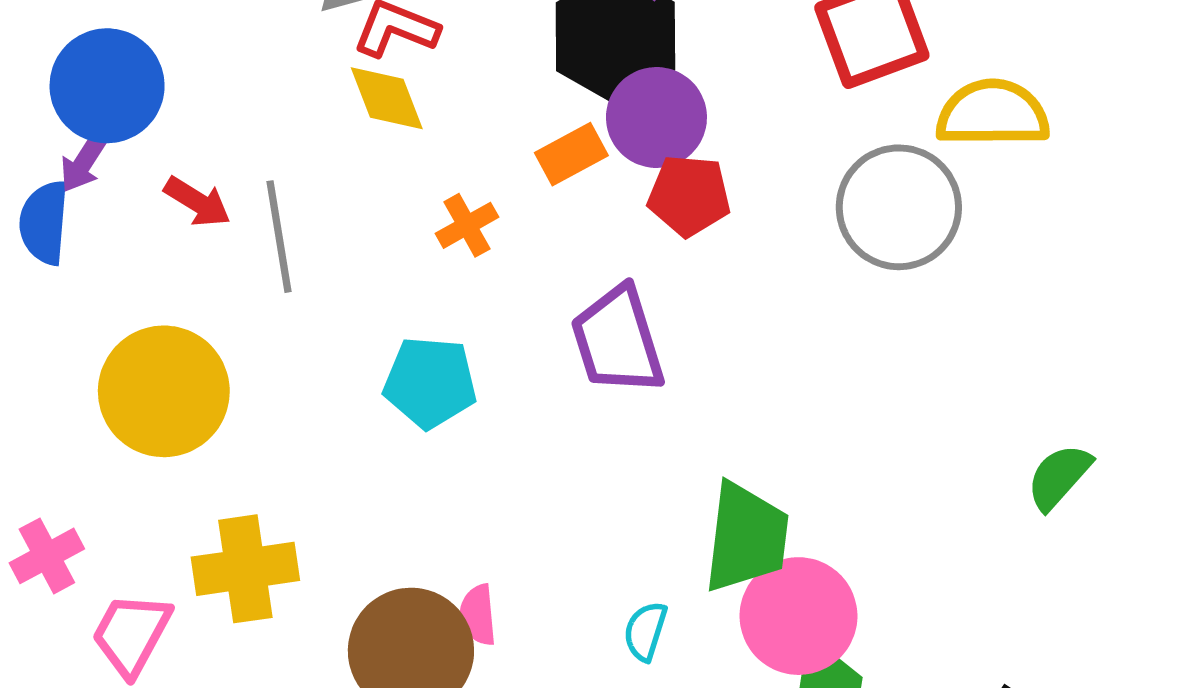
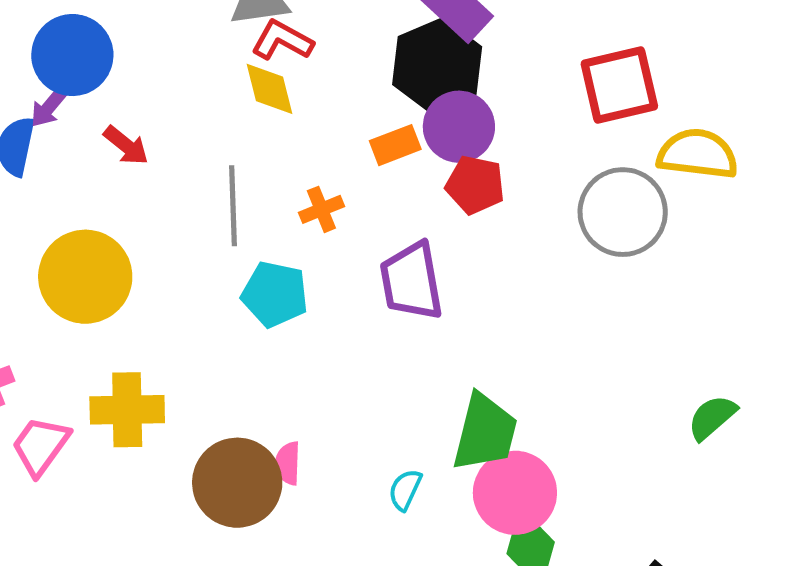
orange cross: (467, 225) -> (321, 209), moved
gray line: (279, 237) -> (233, 206), moved

